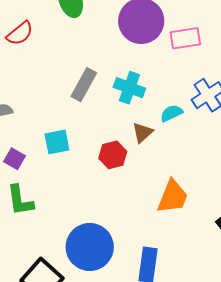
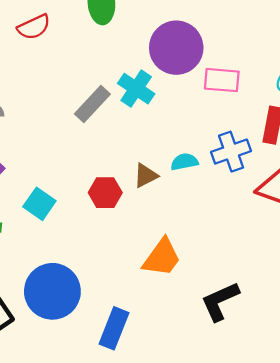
cyan cross: (129, 88) -> (136, 89), moved
cyan square: (57, 142) -> (39, 204), moved, turned 32

